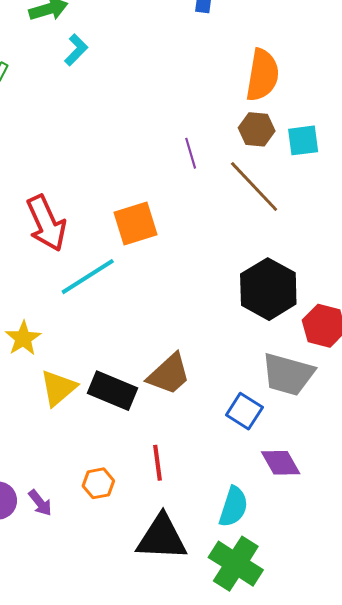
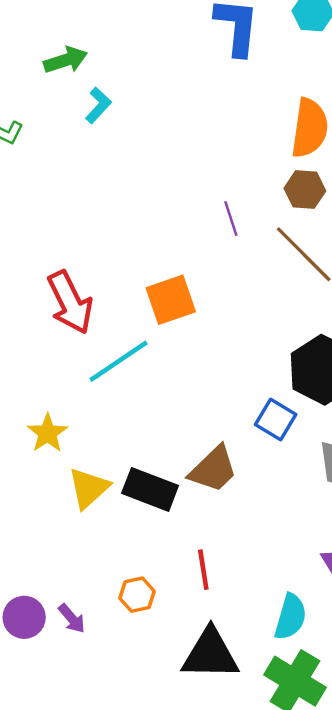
blue square: (244, 411) -> (276, 419), moved

